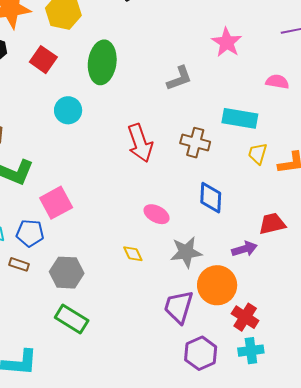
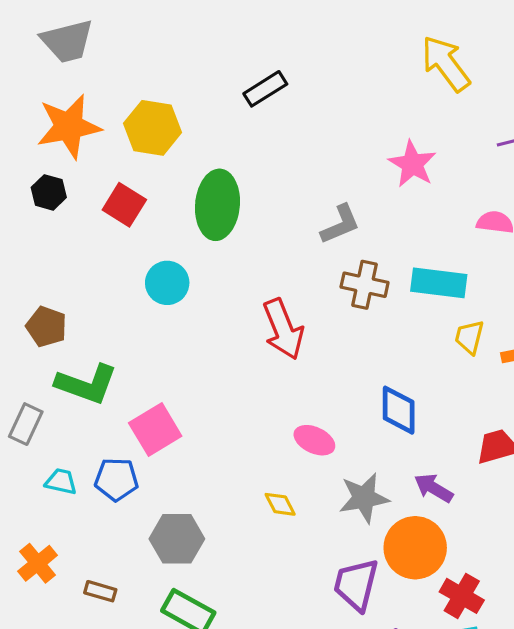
brown cross: (195, 143) -> (365, 285), moved
purple arrow: (244, 249) -> (434, 488), moved, turned -130
brown rectangle: (19, 264) -> (100, 591), moved

